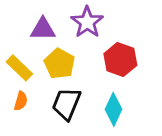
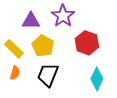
cyan diamond: (113, 109) -> (97, 79), moved

